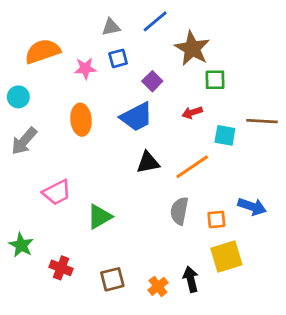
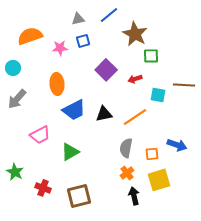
purple square: (152, 81) -> (106, 70), moved, size x1.5
blue trapezoid: (137, 117) -> (74, 110), moved
brown square: (112, 279) -> (79, 196), size x1.4
orange cross: (158, 286) -> (127, 173), moved

